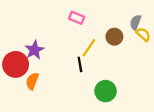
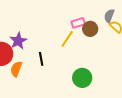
pink rectangle: (77, 18) -> (78, 23), moved, turned -40
black line: (80, 64) -> (41, 59), moved

